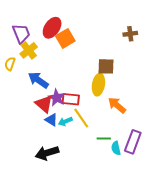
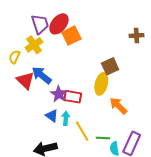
purple trapezoid: (21, 33) -> (40, 24), moved
brown square: (106, 66) -> (110, 66), turned -30
red triangle: (44, 104) -> (25, 80), moved
yellow line: (81, 118) -> (82, 131), moved
cyan arrow: (65, 121) -> (66, 118), turned 112

